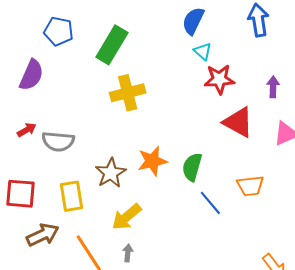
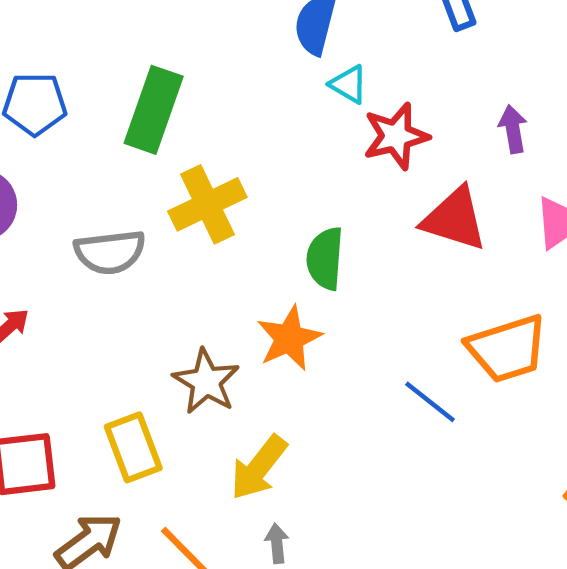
gray semicircle: (58, 141) -> (110, 252), moved
green semicircle: (192, 167) -> (325, 258), moved
orange trapezoid: (250, 186) -> (507, 349), size x1.4

